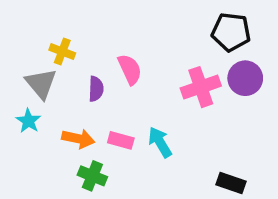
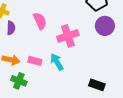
pink cross: (201, 87) -> (68, 36), moved
purple semicircle: (96, 89) -> (11, 28), moved

